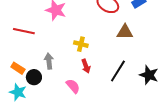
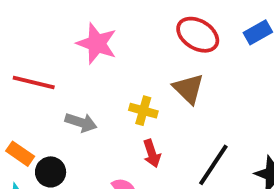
brown triangle: (125, 32) -> (188, 89), moved, turned 42
gray arrow: (49, 61) -> (81, 122), moved, turned 112

